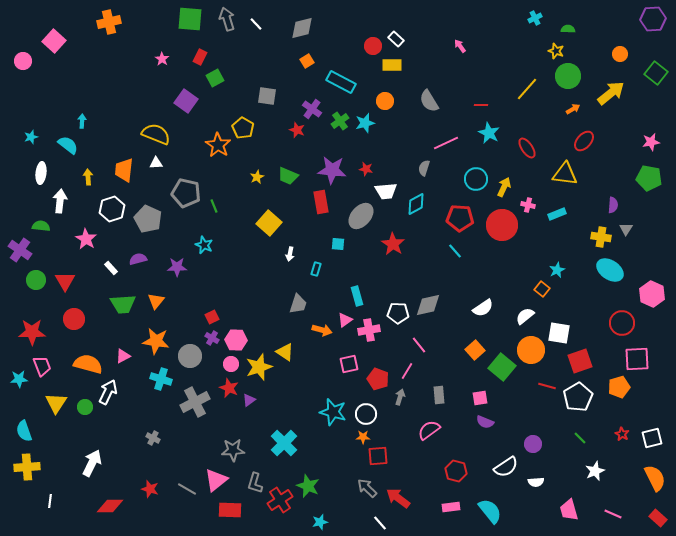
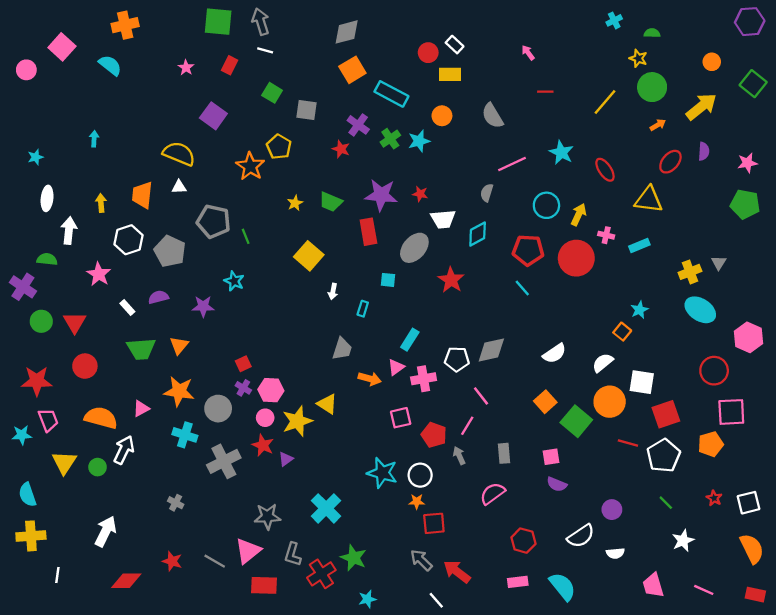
white line: (256, 24) -> (265, 50), moved, turned -32
orange square: (307, 61) -> (352, 70), size x1.6
green square: (215, 78) -> (272, 93), moved, turned -30
red line: (481, 105) -> (545, 92), moved
cyan semicircle: (68, 145) -> (110, 65), moved
purple semicircle: (613, 205) -> (704, 151), moved
yellow cross: (601, 237) -> (690, 272), turned -30
cyan rectangle: (357, 296) -> (410, 340), turned 48
gray arrow: (400, 397) -> (459, 456), turned -42
red rectangle: (658, 518) -> (755, 595), turned -30

